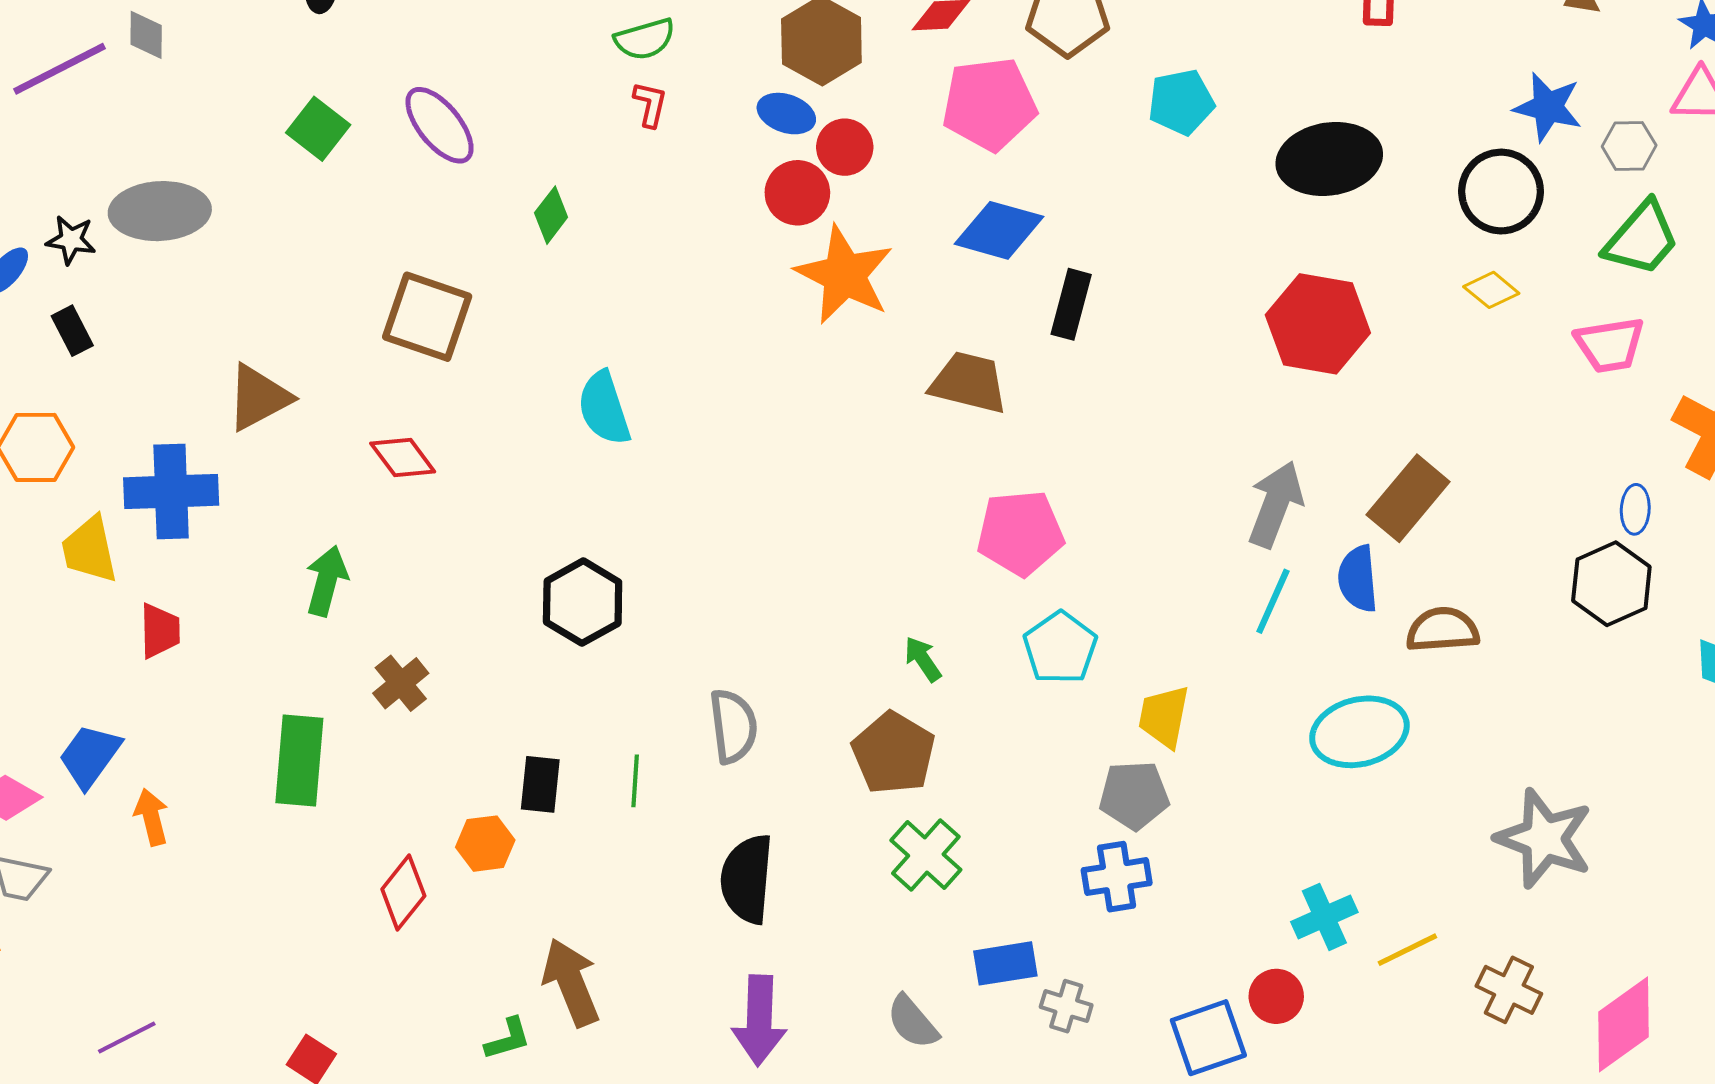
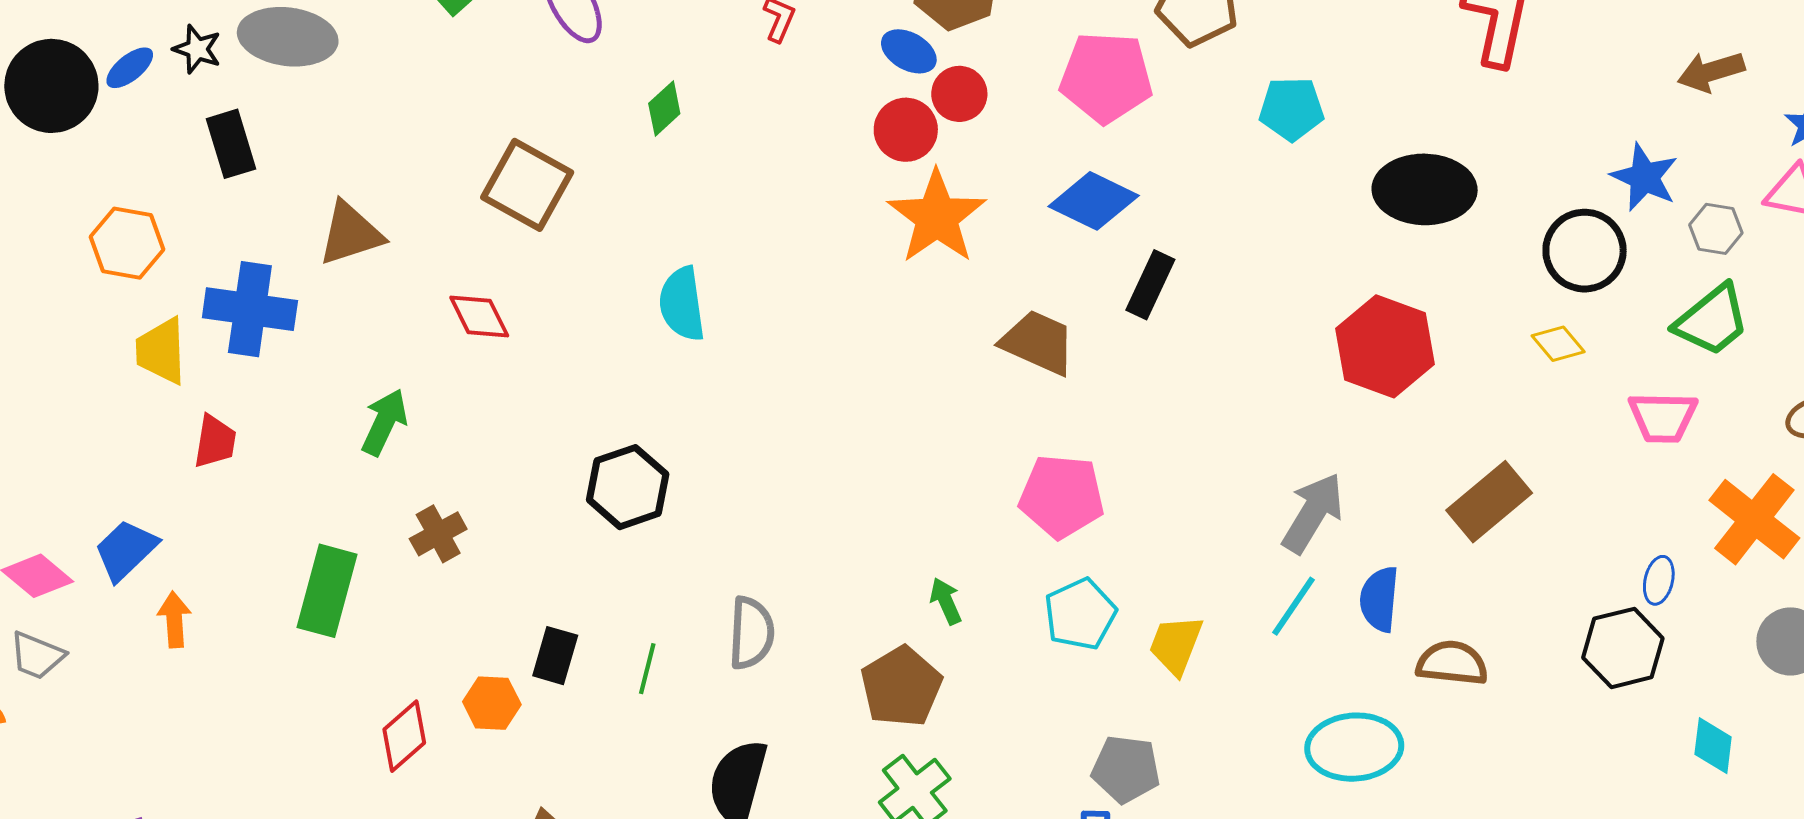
black rectangle: (72, 331) -> (231, 144), moved, size x1.4
brown rectangle: (1408, 498) -> (1489, 502), moved
yellow trapezoid: (1164, 717) -> (1176, 645), moved

